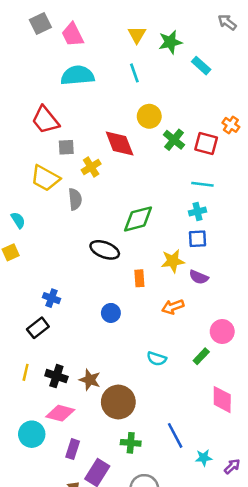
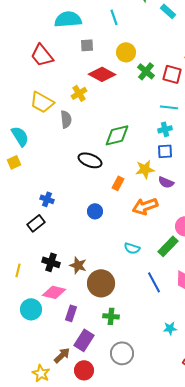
red diamond: (120, 143) -> (102, 74), turned -40
gray square: (66, 147) -> (87, 45), moved
cyan semicircle: (18, 220) -> (20, 136), size x1.5
orange rectangle: (139, 278) -> (118, 183), turned 32
orange arrow: (173, 307) -> (145, 206), size x1.4
green rectangle: (201, 356) -> (168, 246), size x1.5
yellow line: (26, 372) -> (18, 270), moved
blue line: (175, 435) -> (154, 282), moved
purple rectangle: (73, 449) -> (71, 313), moved

